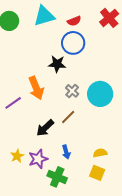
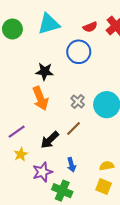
red semicircle: (74, 21) -> (90, 27), moved
black star: (57, 64) -> (45, 71), moved
purple line: (13, 103) -> (17, 132), moved
yellow star: (17, 156) -> (21, 154), moved

